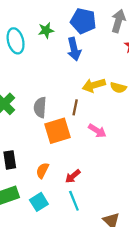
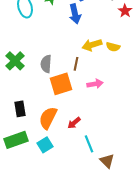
pink arrow: (97, 131) -> (95, 84), turned -42
orange semicircle: (42, 170) -> (48, 118), size x1.6
cyan line: (74, 201) -> (89, 144), moved

